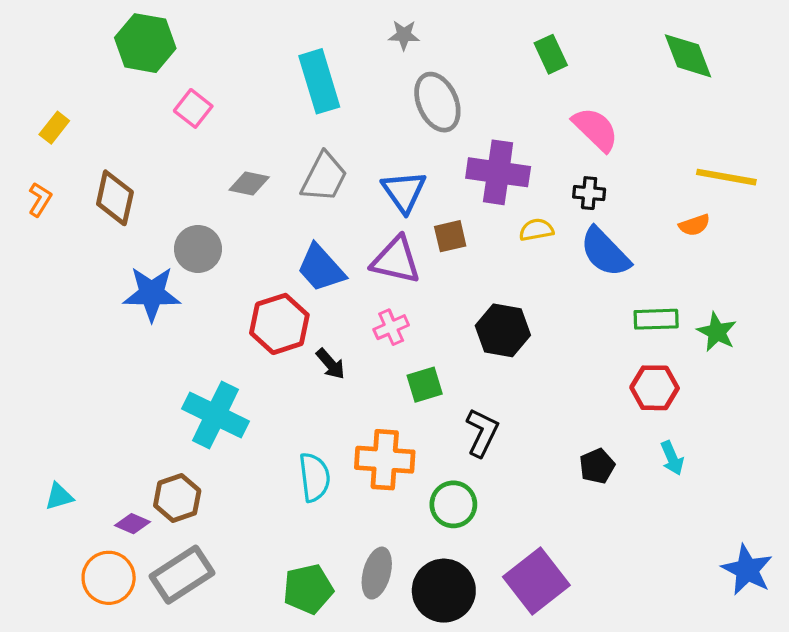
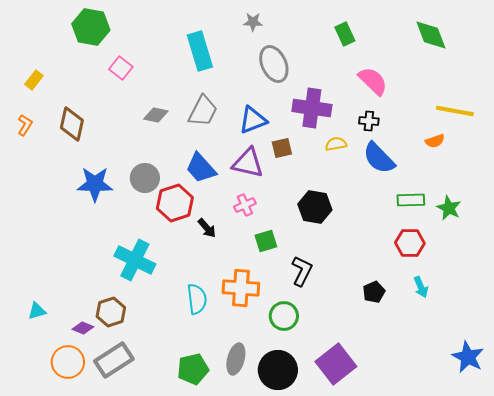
blue triangle: (404, 191) -> (253, 120), turned 44
gray circle: (198, 249) -> (145, 178), moved

